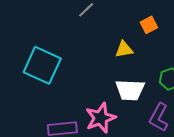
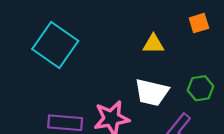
orange square: (149, 25) -> (199, 23), moved

